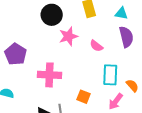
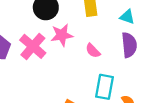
pink cross: (49, 75) -> (33, 46), moved, turned 30

